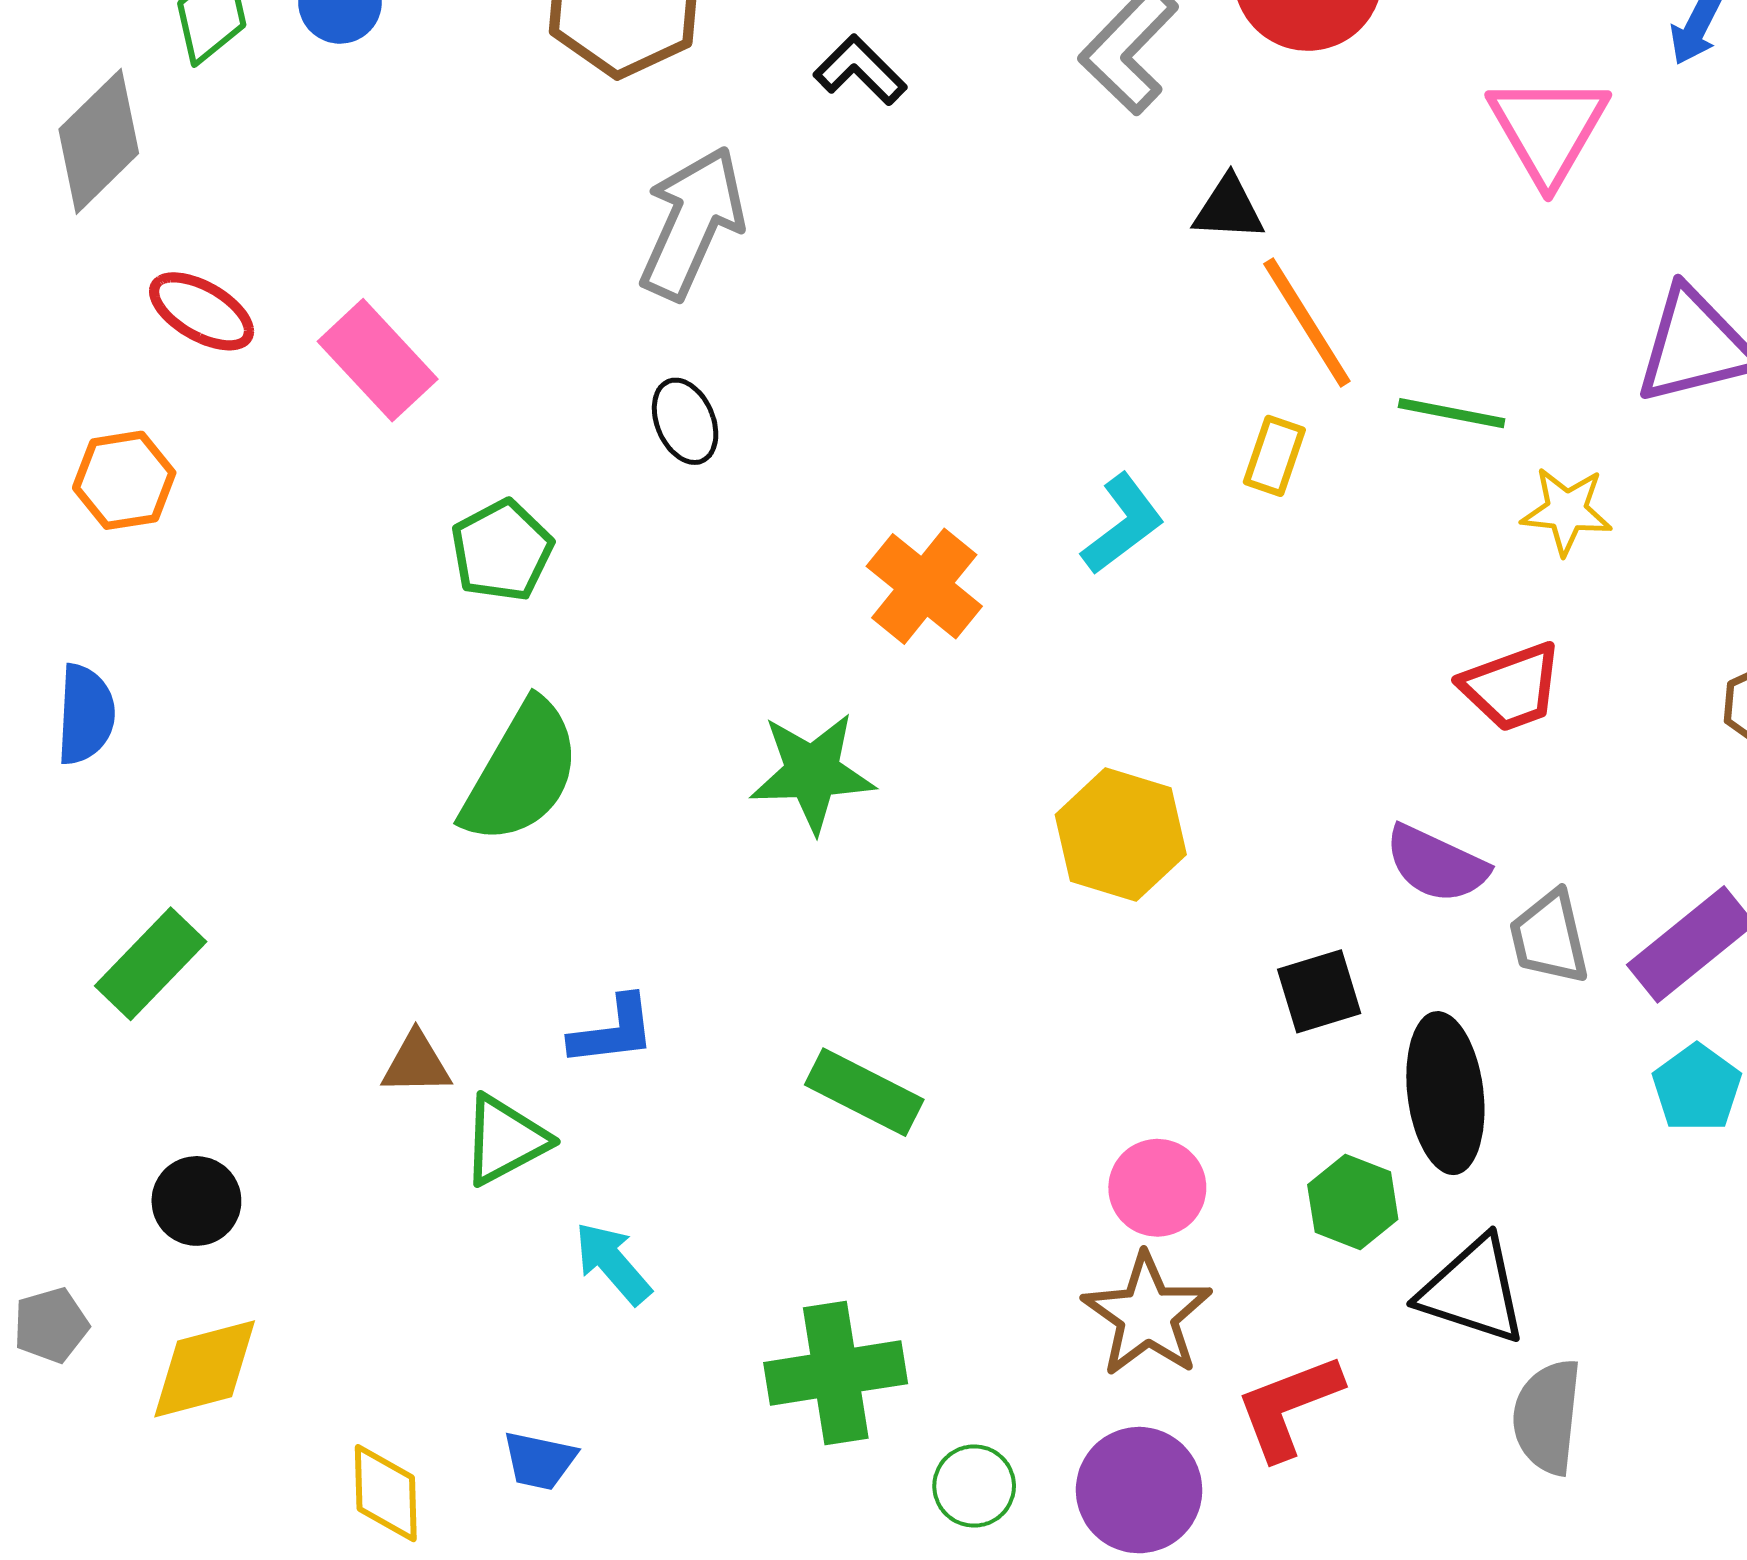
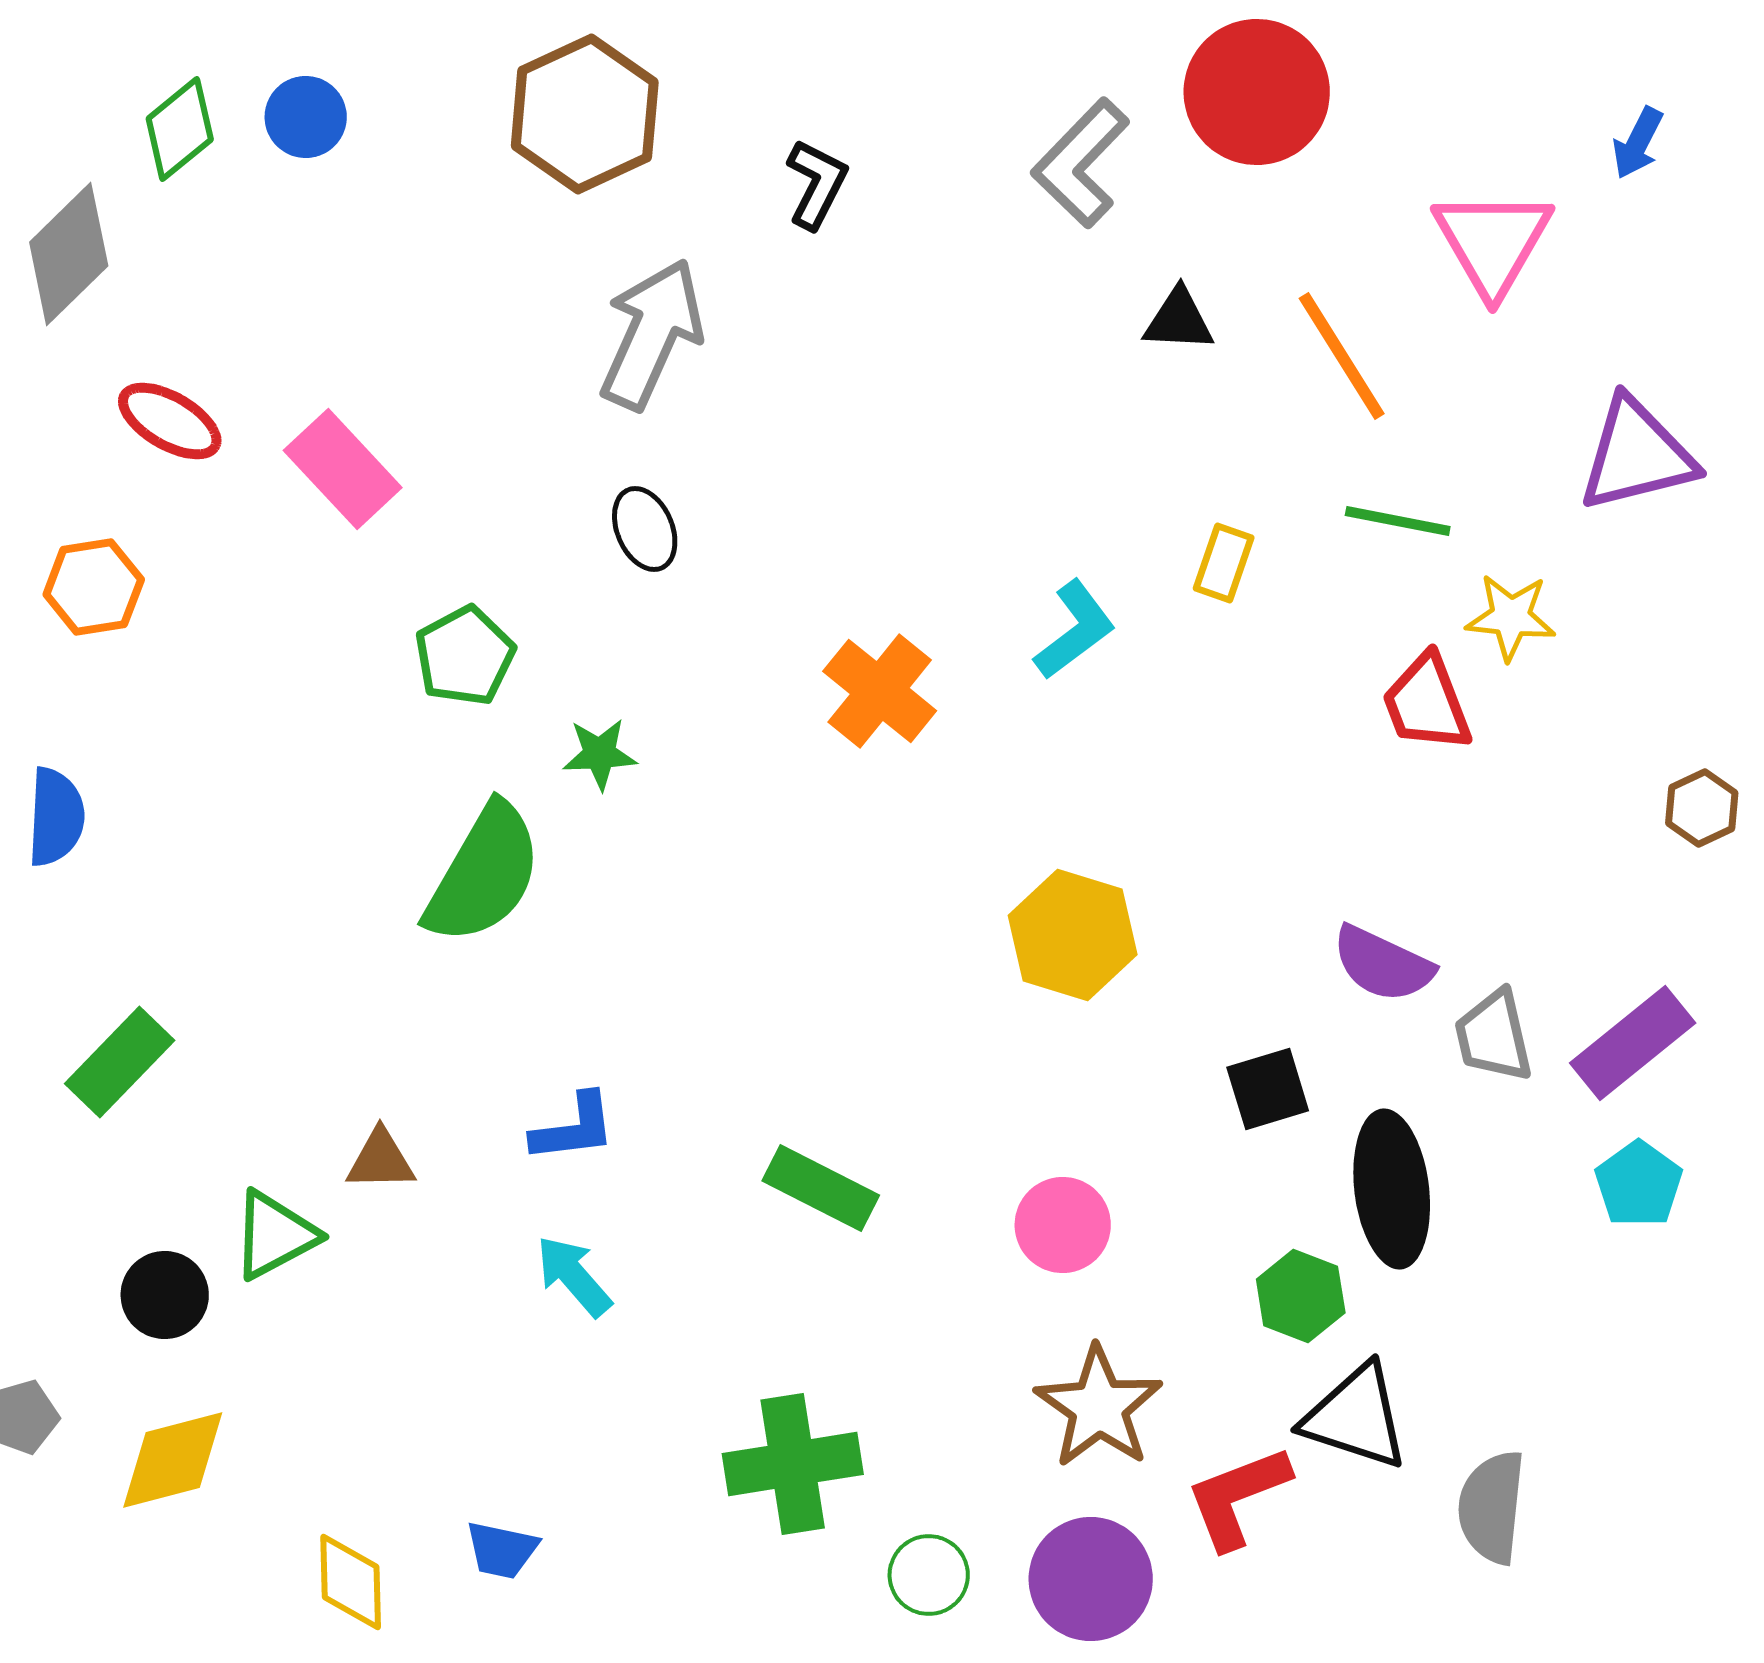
black L-shape: (860, 70) -> (817, 184), turned 72
orange line: (1307, 323) -> (1342, 356), moved
red trapezoid: (1512, 687) -> (1427, 703), moved, turned 89
green star: (812, 772) -> (600, 754), moved, size x0.6
green triangle: (505, 1140) -> (275, 1235), moved
pink circle: (1157, 1188) -> (1063, 1225), moved
cyan arrow: (613, 1263) -> (574, 1276), moved
black triangle: (1473, 1291) -> (1356, 1417), moved

